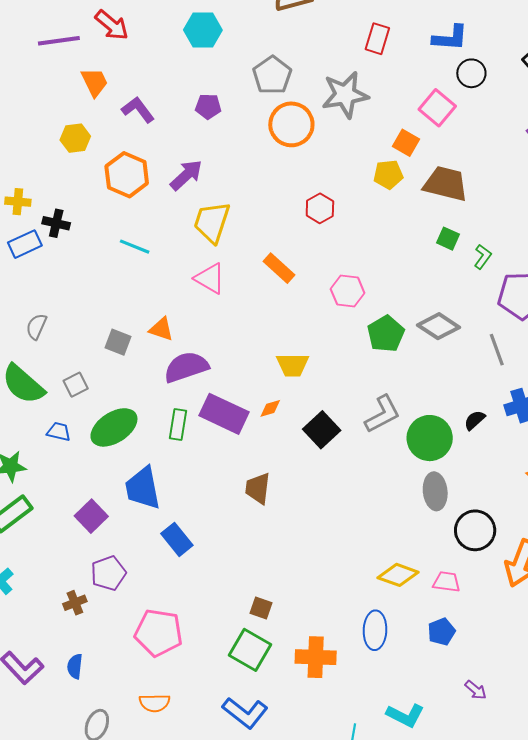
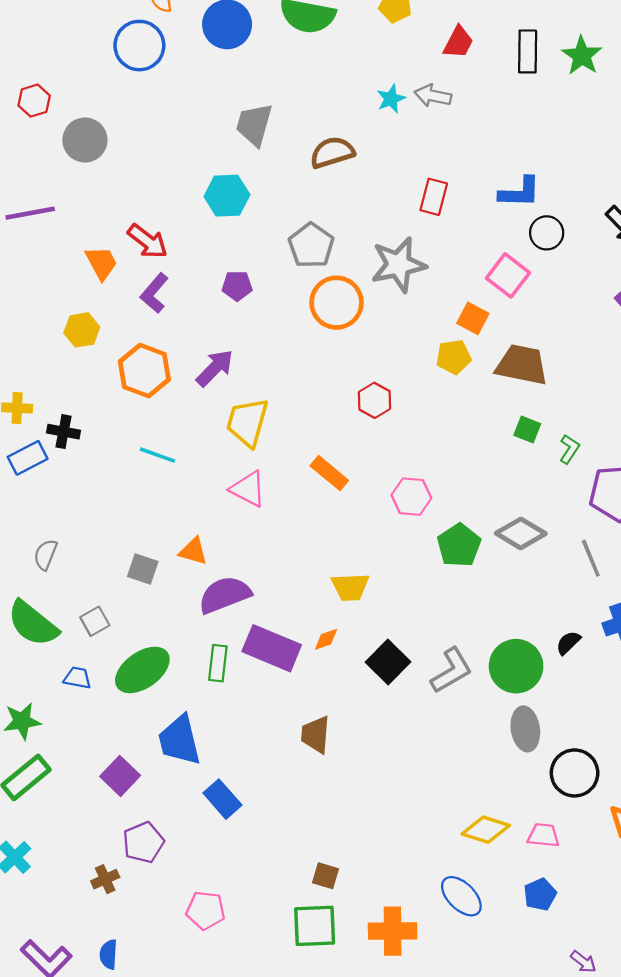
red arrow: (112, 25) -> (148, 241), moved
purple line: (59, 41) -> (30, 213), moved
purple L-shape: (138, 110) -> (154, 293), turned -100
gray L-shape: (383, 414) -> (451, 671), moved
blue ellipse: (375, 630) -> (461, 896), turned -45
pink pentagon: (158, 633) -> (206, 910), size x0.7
green square: (250, 650) -> (315, 926), turned -30

